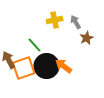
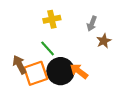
yellow cross: (55, 20) -> (52, 19), moved
gray arrow: (76, 22) -> (92, 24), turned -128

